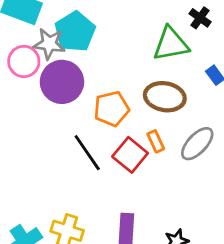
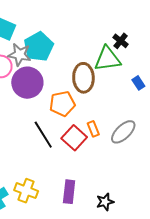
black cross: (200, 18) -> (121, 41), moved
brown ellipse: (165, 97) -> (83, 78), moved, turned 76

